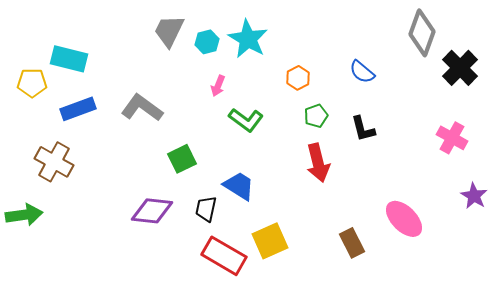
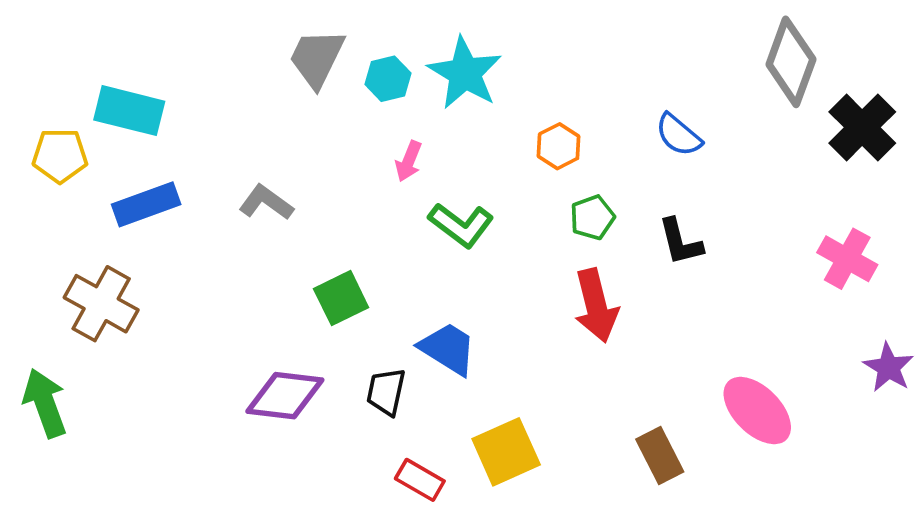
gray L-shape: (142, 108) -> (266, 202), size x0.7
green arrow: (24, 215) -> (45, 403), turned -102
red rectangle: (224, 256) -> (420, 480), size x0.6

